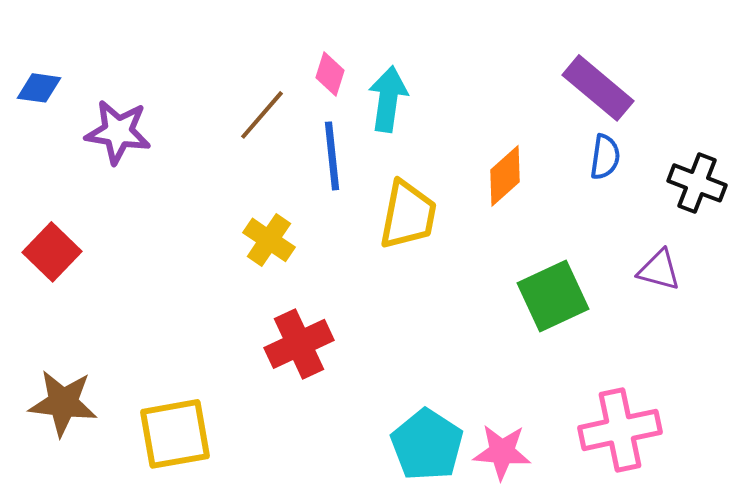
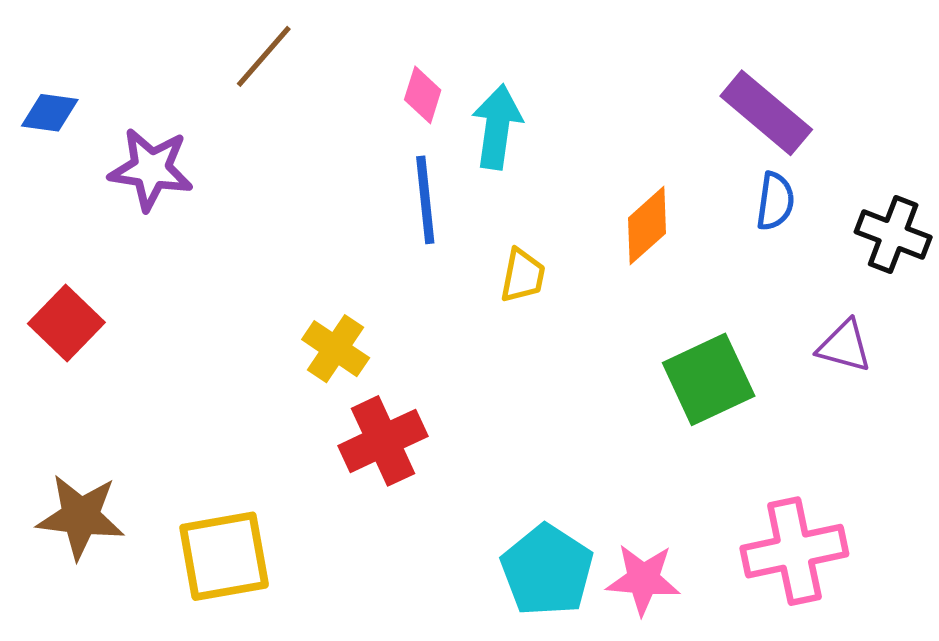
brown line: (262, 115) -> (264, 56), moved
yellow trapezoid: (408, 215) -> (523, 276), size x0.6
yellow cross: (269, 240) -> (336, 349), moved

